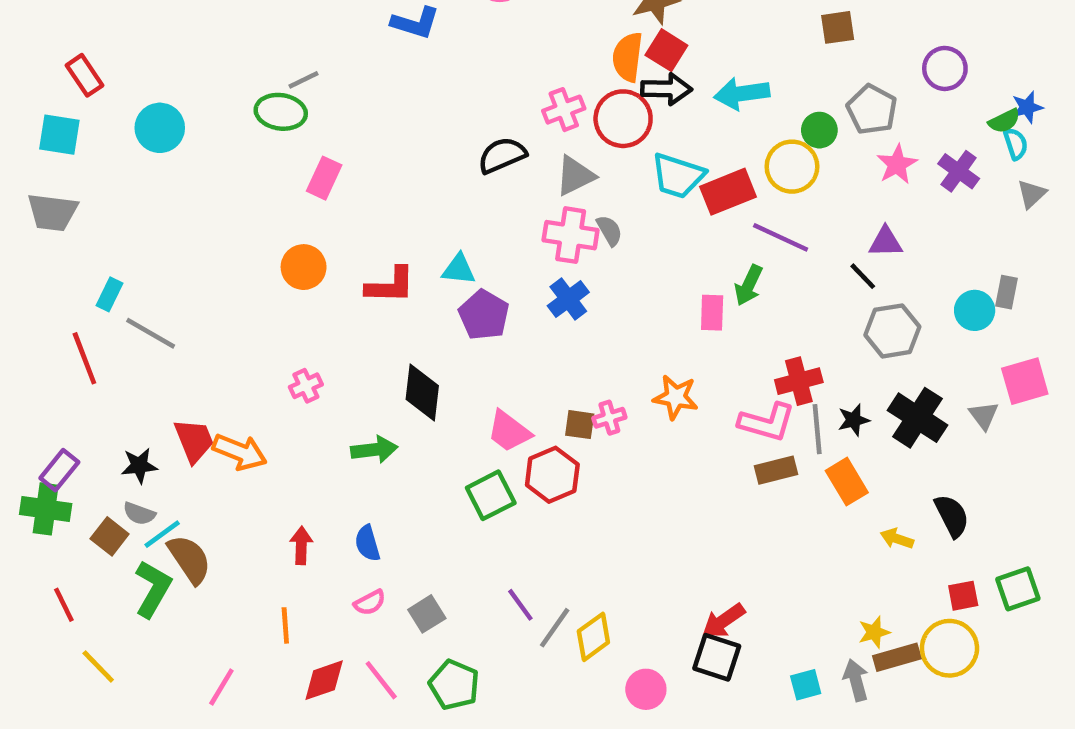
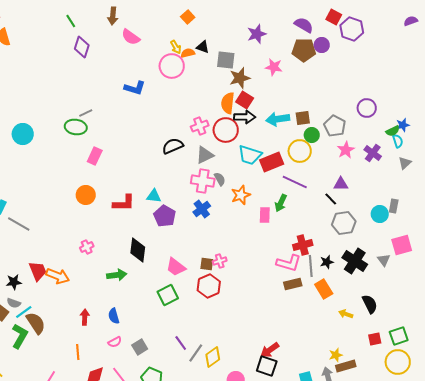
brown square: (838, 27) -> (303, 118), moved
orange star: (676, 397) -> (241, 195), moved, turned -30
red hexagon: (552, 475) -> (209, 286), moved
yellow circle: (949, 648) -> (398, 362), moved

